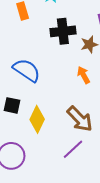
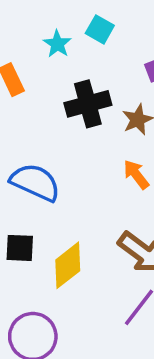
yellow diamond: (37, 119) -> (68, 265), turned 36

